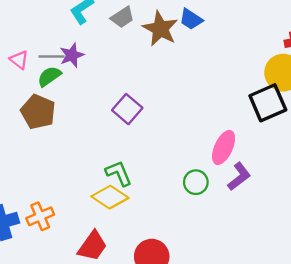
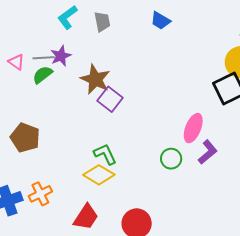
gray trapezoid: (122, 17) -> (102, 22), turned -65
brown star: (160, 29) -> (95, 79), moved
brown pentagon: (38, 112) -> (25, 138), moved

